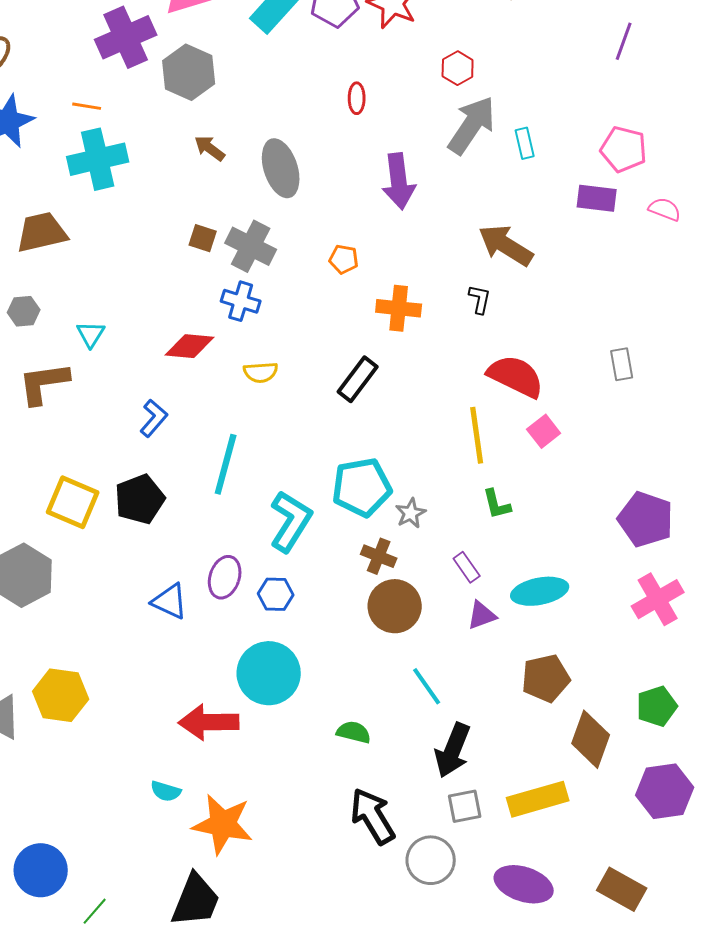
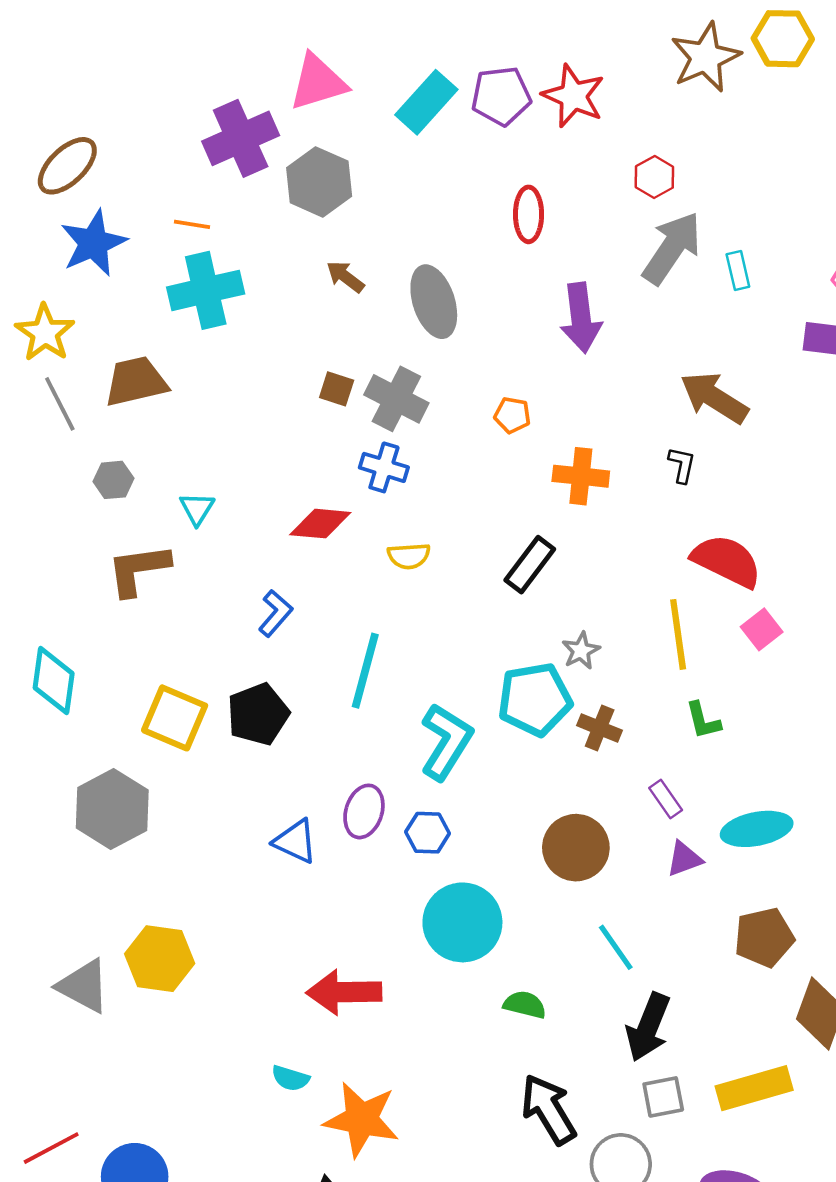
red ellipse: (357, 98) -> (529, 214), size x1.4
gray star: (411, 513) -> (581, 651), moved
brown cross: (379, 556) -> (600, 728), moved
cyan circle: (269, 673) -> (462, 922), moved

